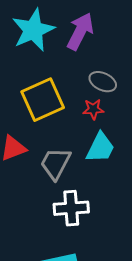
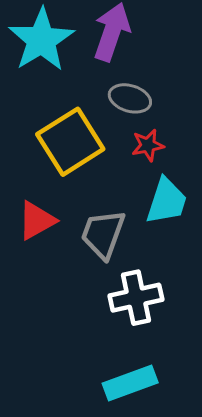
gray ellipse: (103, 82) -> (130, 98), moved

